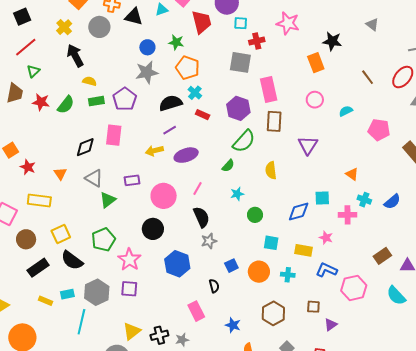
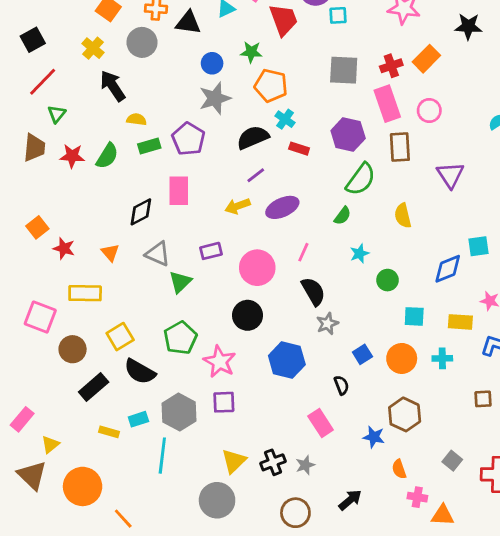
red cross: (257, 41) -> (391, 66), moved
orange rectangle: (316, 63) -> (426, 59), moved, turned 72
pink circle: (315, 100) -> (429, 111), moved
brown hexagon: (273, 313) -> (405, 414), moved

